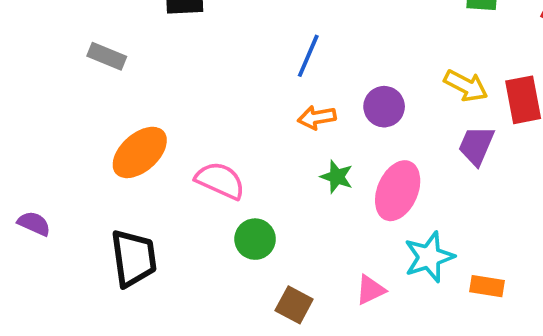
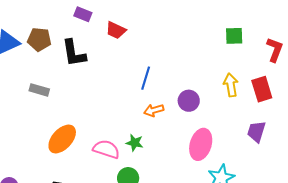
yellow arrow: (466, 86) -> (231, 85), turned -120
purple trapezoid: (476, 145) -> (256, 132), moved
green star: (337, 177) -> (135, 143), moved

